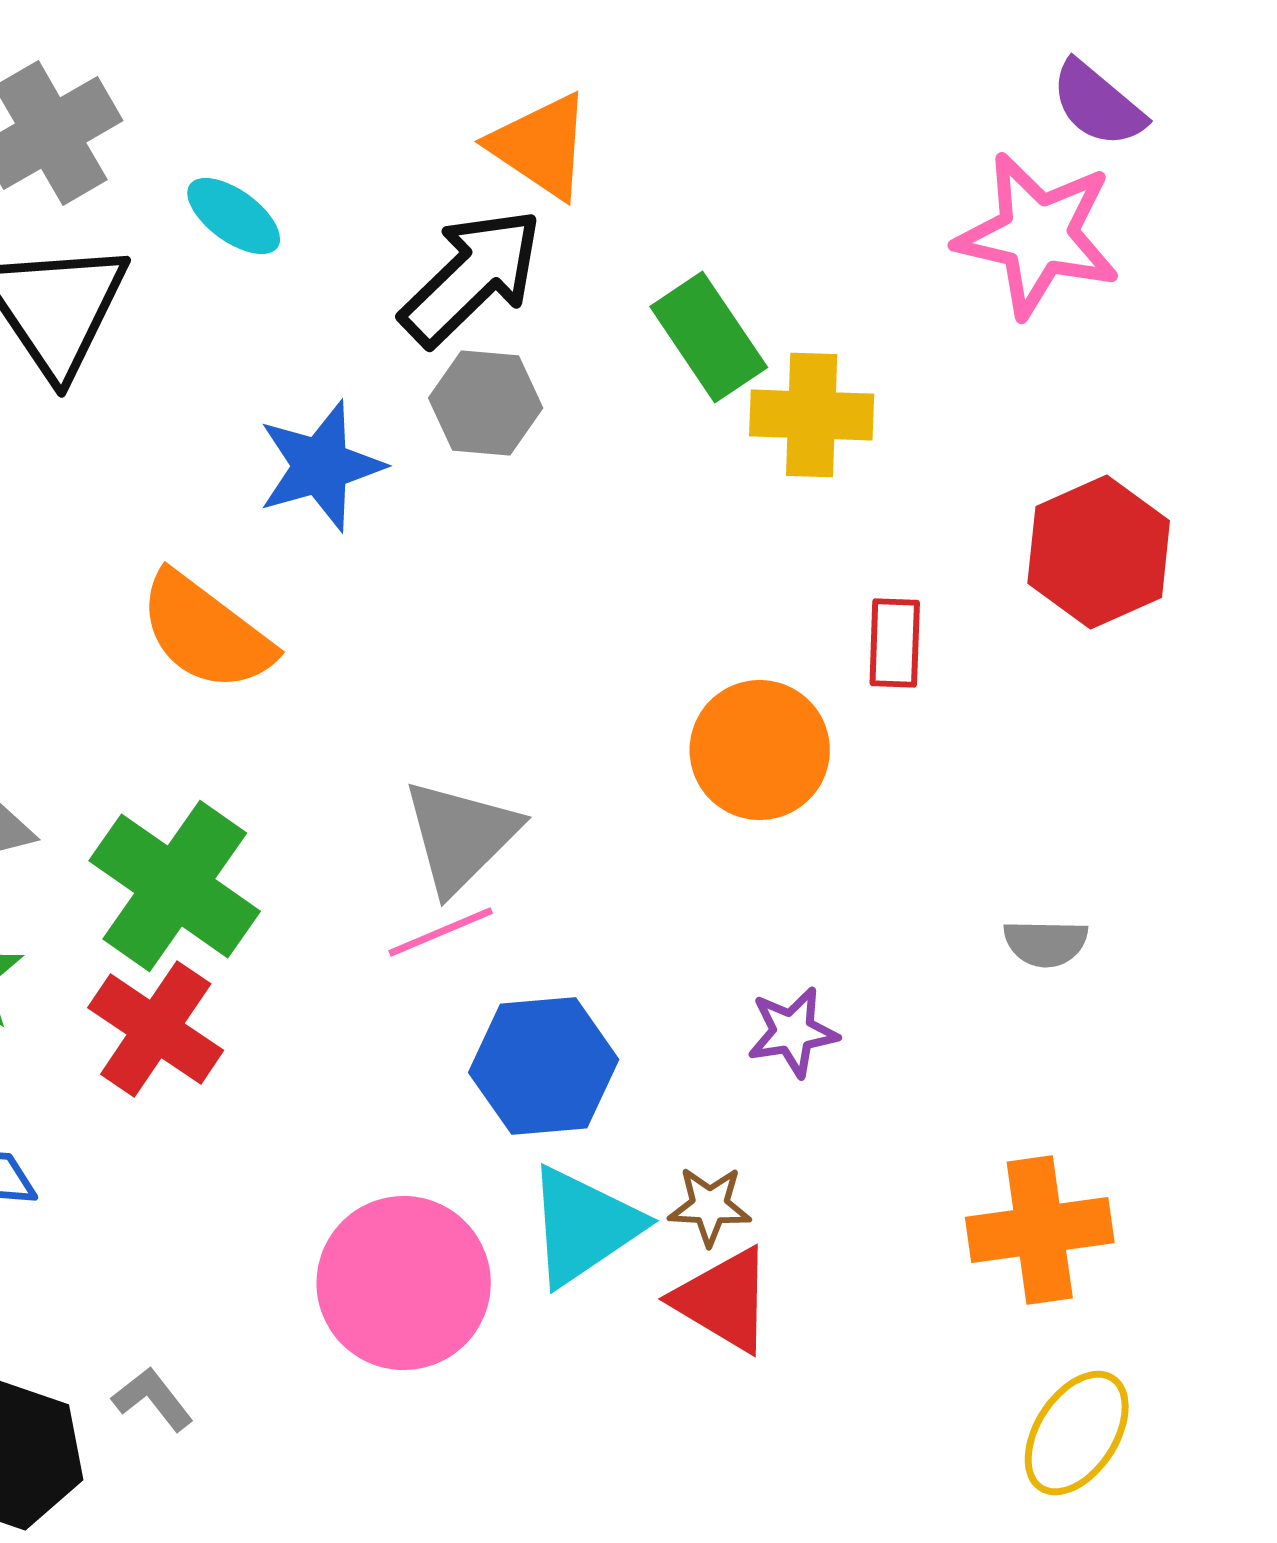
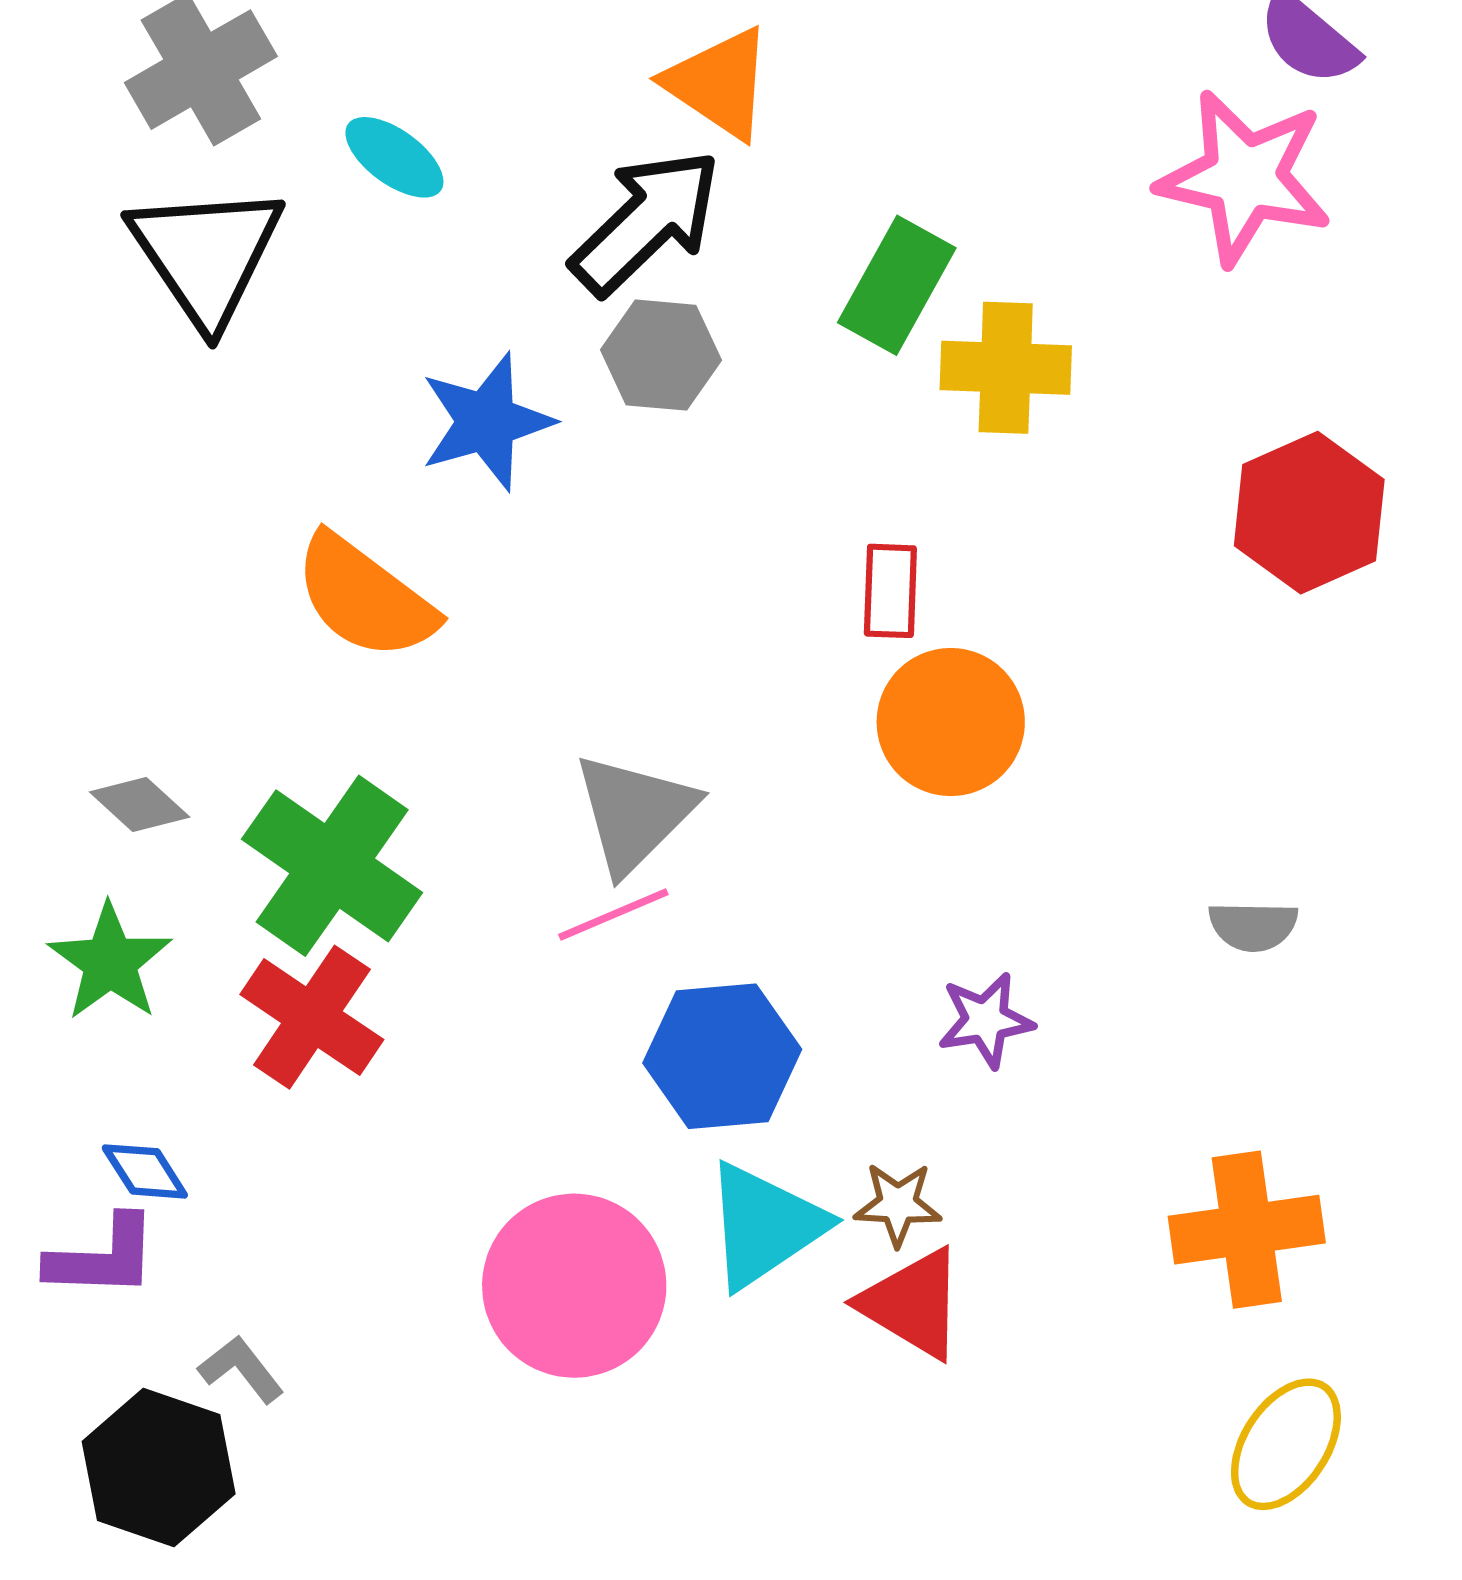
green rectangle: (709, 337) -> (897, 285), turned 63
red rectangle: (895, 643) -> (890, 591), moved
gray L-shape: (153, 1399) -> (241, 1369), moved

